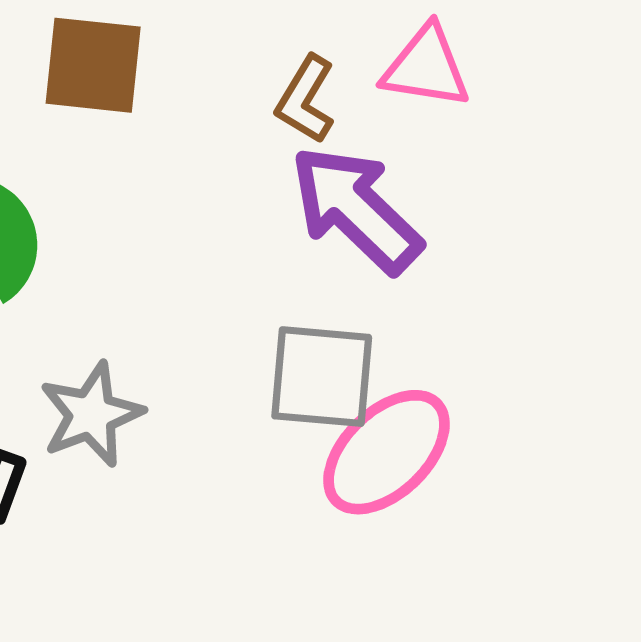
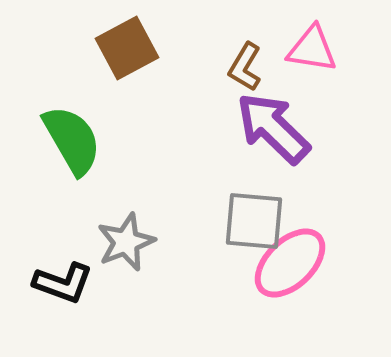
brown square: (93, 65) -> (127, 48), turned -34

